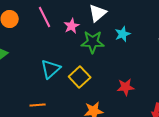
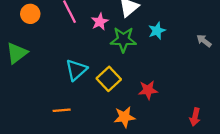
red star: (126, 87) -> (148, 90), moved

